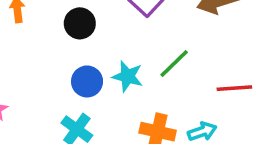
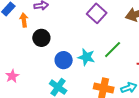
black circle: (80, 23) -> (41, 38), moved

